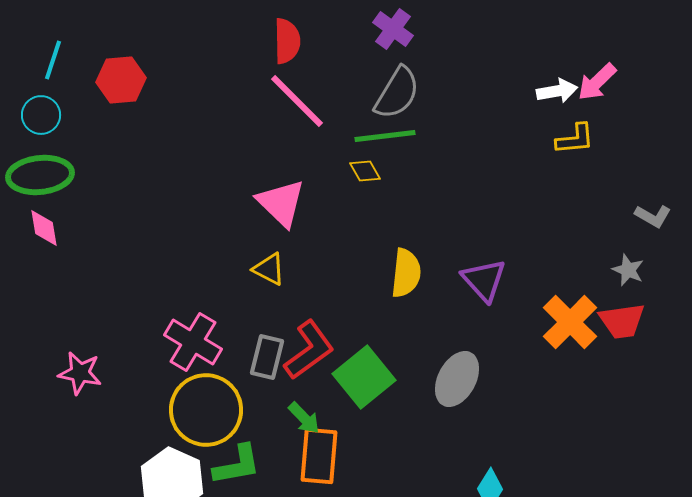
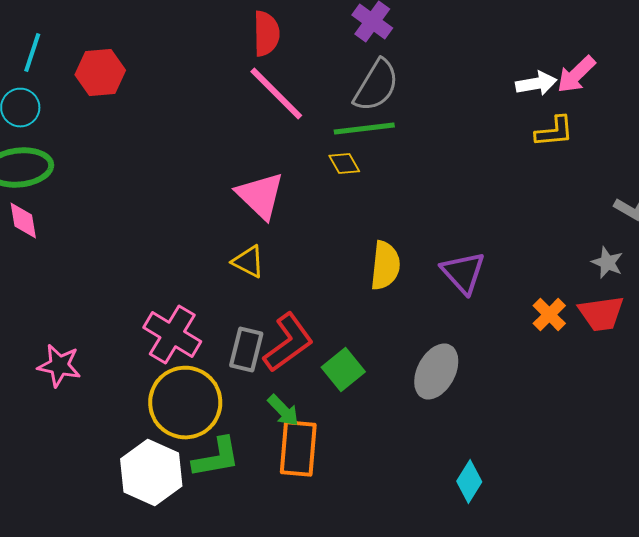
orange cross: (570, 322) -> (549, 315), size x0.6
green square: (364, 377) -> (343, 370), size x0.7

